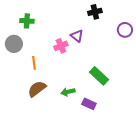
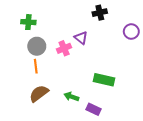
gray circle: (14, 44) -> (37, 46), moved
green rectangle: (99, 76) -> (104, 80), turned -30
green arrow: (68, 92) -> (71, 97), turned 32

